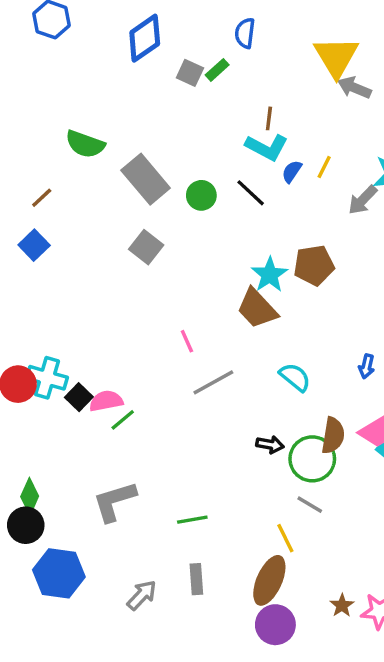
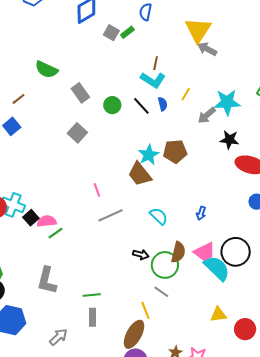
blue semicircle: (292, 171) -> (163, 104), moved, turned 128
gray rectangle: (146, 179) -> (80, 93), size x0.7
gray L-shape: (114, 501) -> (47, 281), turned -64
gray rectangle: (196, 579) -> (92, 317), moved

